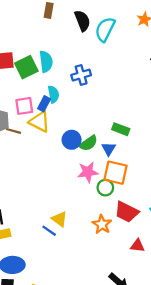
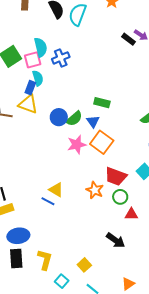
cyan semicircle: (46, 62) -> (41, 47), moved
pink square: (24, 106) -> (33, 60), moved
orange square: (116, 173) -> (102, 142), turned 30
green circle: (105, 188) -> (120, 197), moved
red triangle: (137, 246) -> (131, 214), moved

